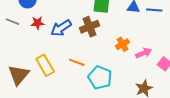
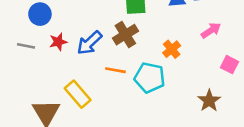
pink arrow: (144, 53) -> (211, 30), moved
orange line: (77, 62) -> (115, 70), moved
cyan pentagon: (100, 78) -> (150, 78), moved

